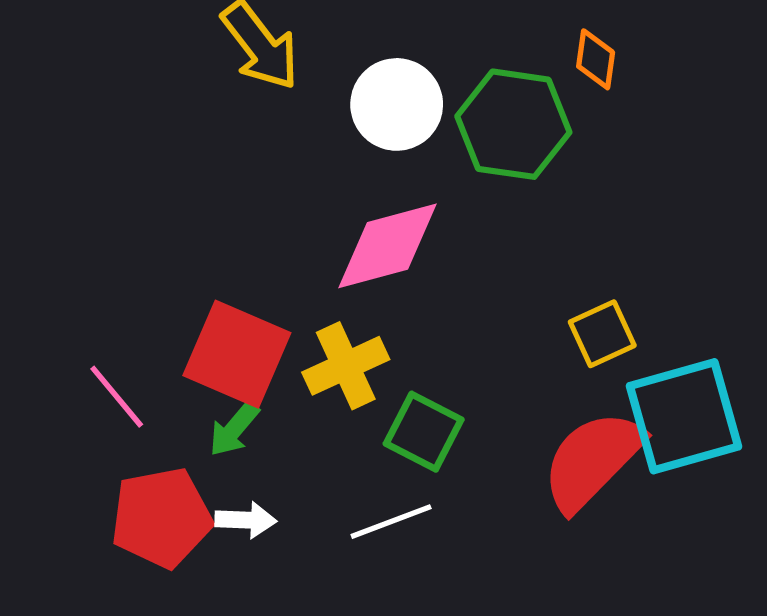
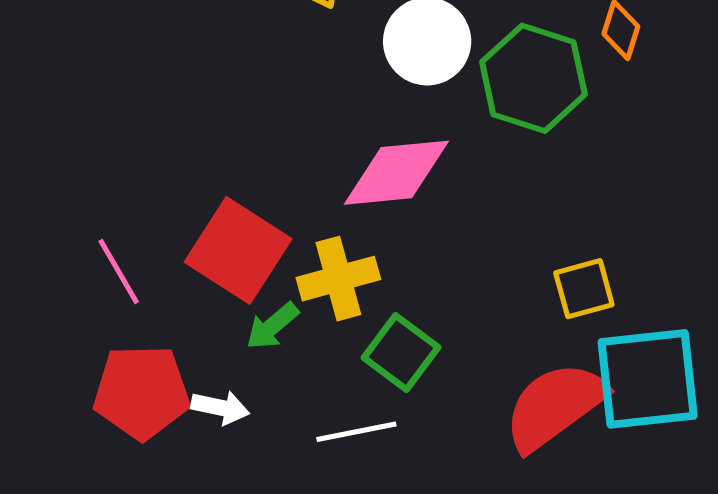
green arrow: (234, 429) -> (272, 326), moved

